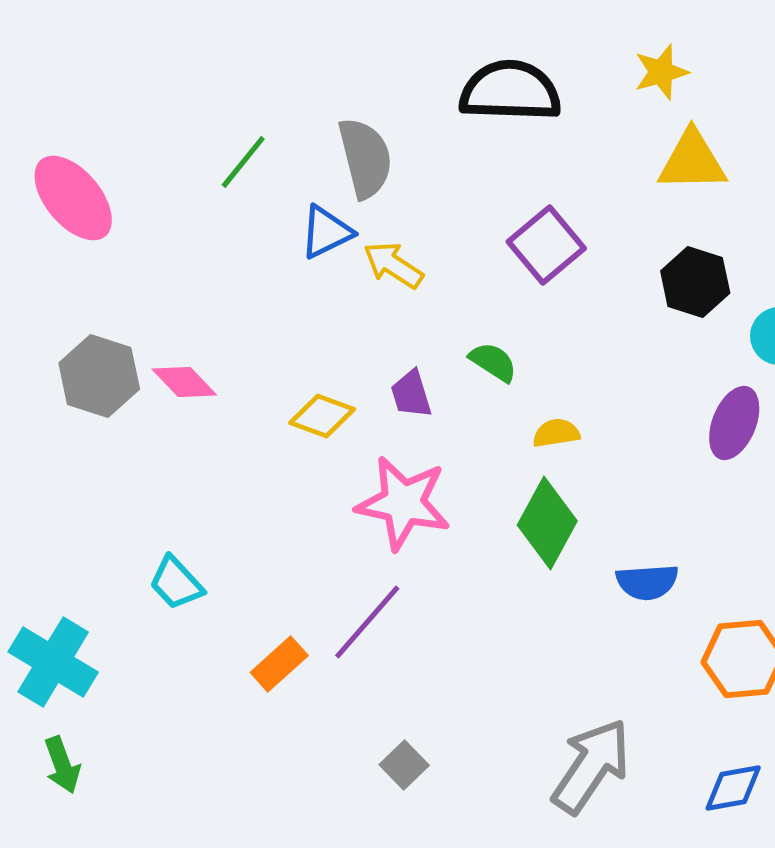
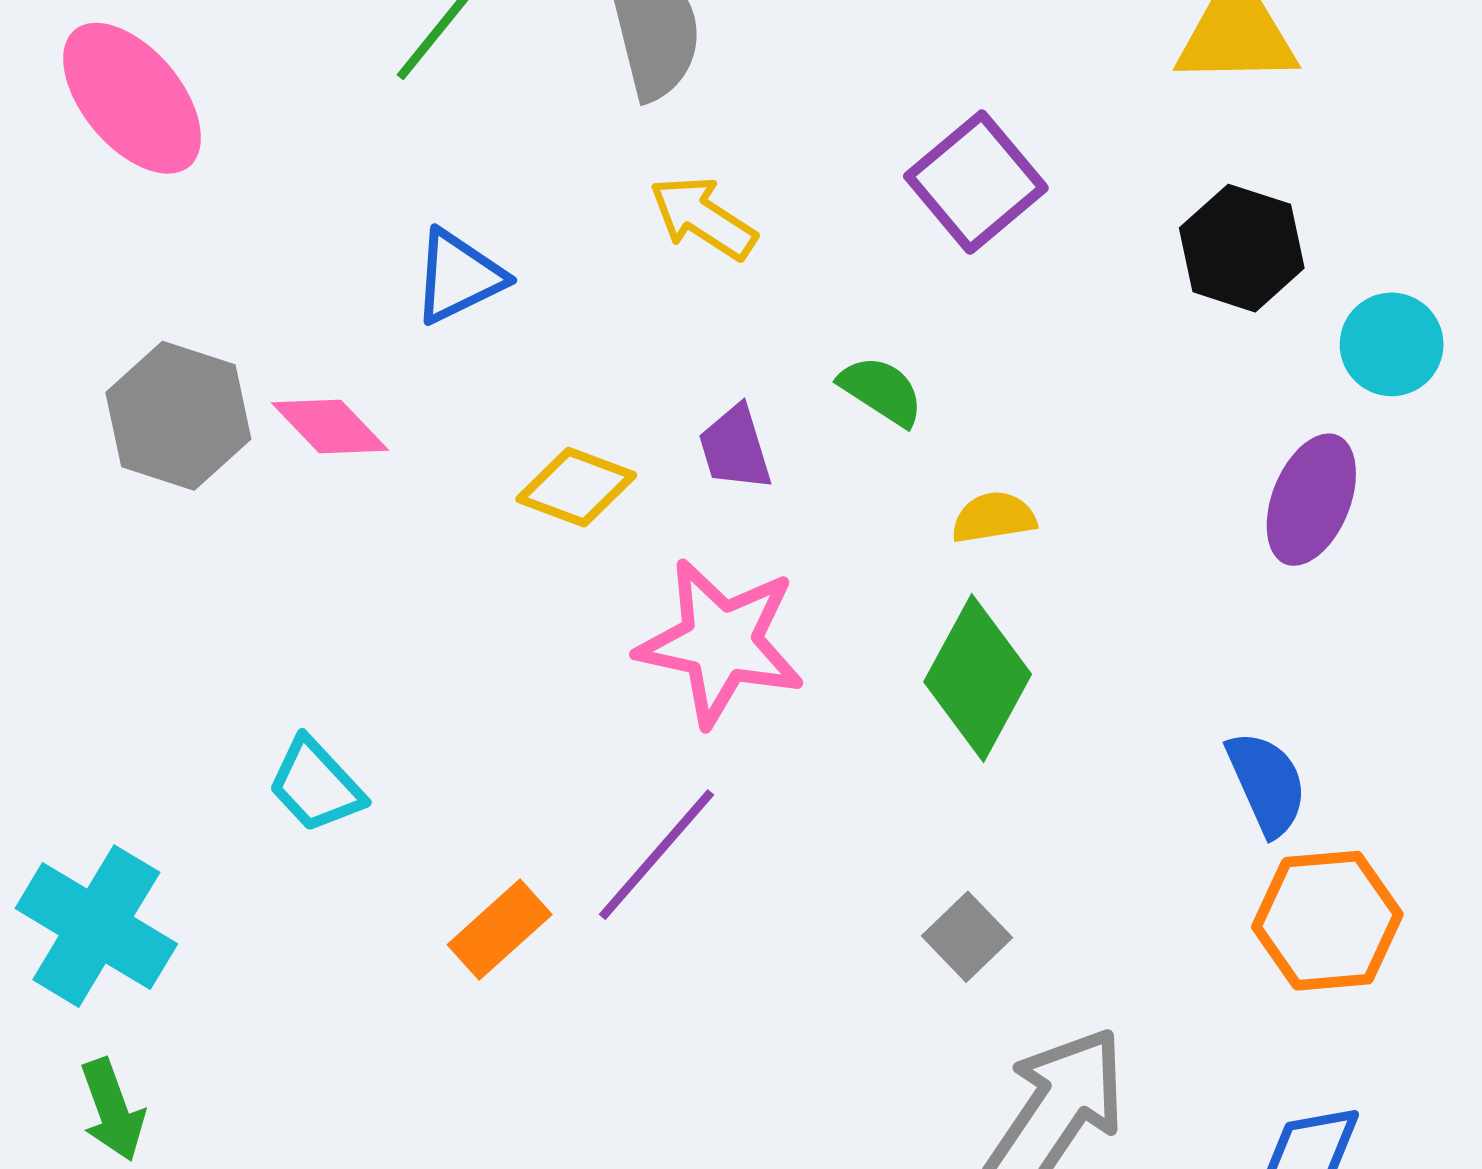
blue triangle: (326, 232) -> (459, 277), moved
blue semicircle: (647, 582) -> (1267, 783), moved, turned -110
gray square: (404, 765) -> (967, 937), moved

